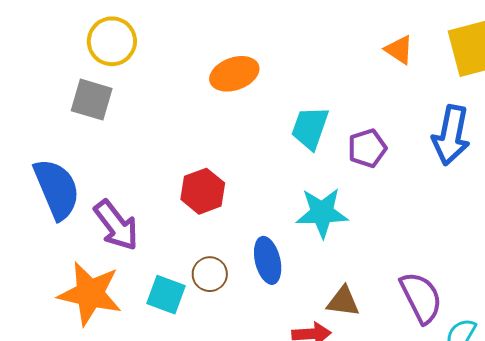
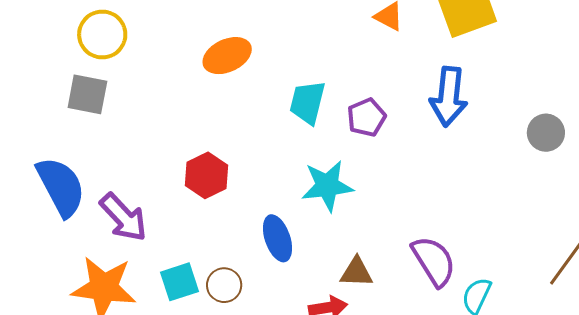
brown circle: (210, 274) -> (224, 285), moved
cyan square: (166, 295) -> (180, 282), turned -33

